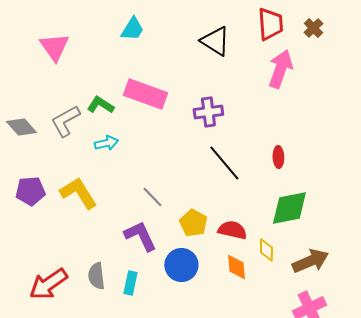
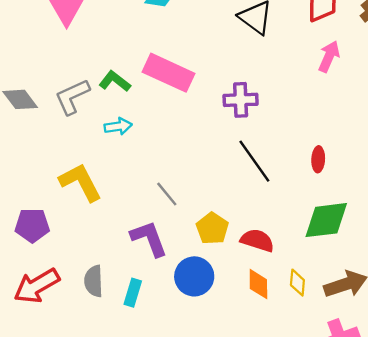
pink arrow: (280, 69) -> (329, 56), size x0.7
purple pentagon: (30, 191) -> (32, 225), moved
yellow diamond: (266, 250) -> (297, 283), moved

